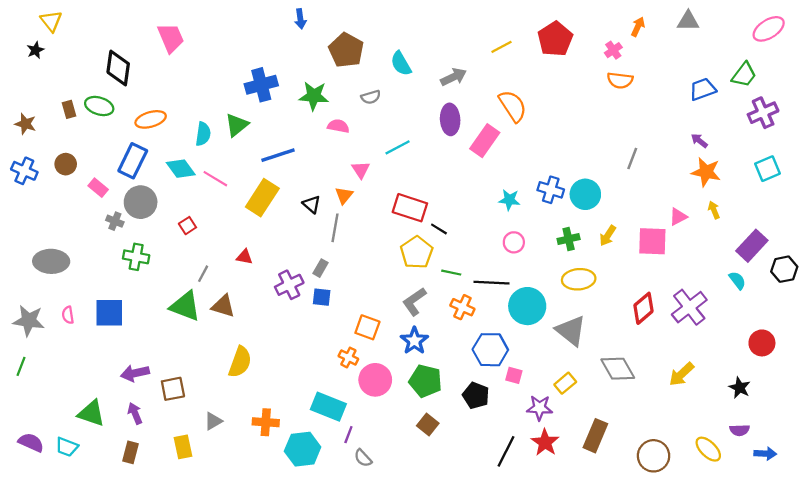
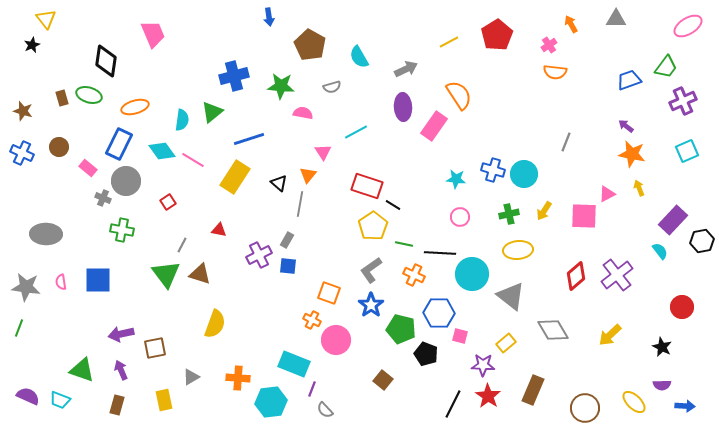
orange arrow: (638, 27) -> (571, 24), turned -54
green triangle: (185, 306) -> (166, 274), turned 32
green pentagon: (426, 381) -> (401, 329), moved

